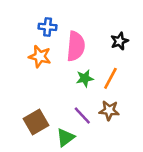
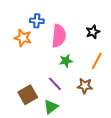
orange star: (40, 57) -> (23, 38), moved
orange line: (110, 78) -> (97, 61), moved
purple line: (82, 116) -> (55, 84), moved

